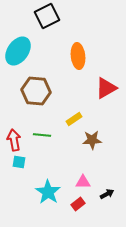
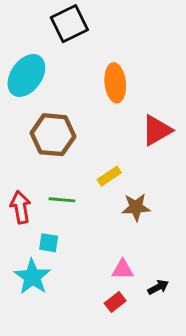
cyan square: (19, 162) -> (49, 243), moved
cyan star: (48, 192) -> (32, 277), moved

